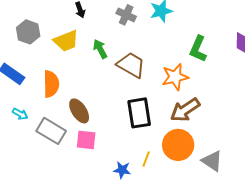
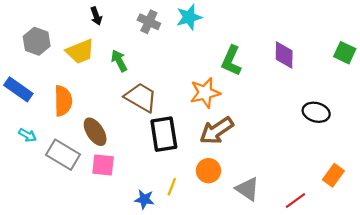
brown trapezoid: (131, 65) -> (141, 97), moved
orange circle: (178, 145) -> (208, 171), size x0.7

